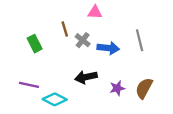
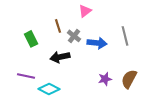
pink triangle: (95, 12) -> (85, 11), turned -40
black arrow: (86, 77) -> (60, 57), moved

